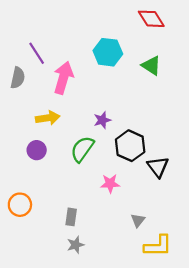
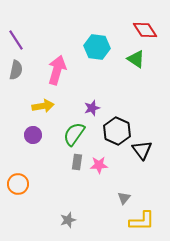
red diamond: (151, 19) -> (145, 30), moved
purple line: (37, 53) -> (16, 40), moved
gray rectangle: (71, 217) -> (77, 162), moved

